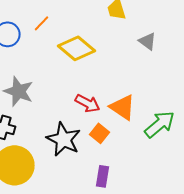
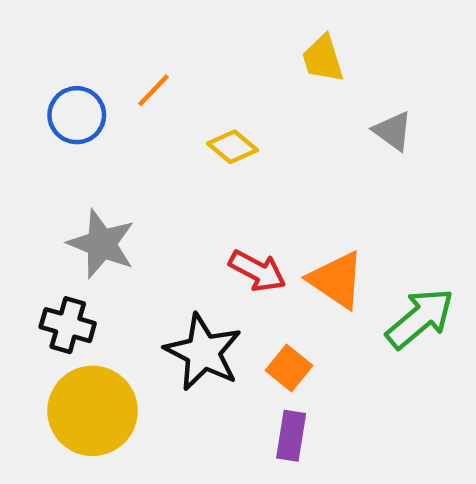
yellow diamond: (77, 48) -> (233, 147), size x0.6
orange square: (100, 133) -> (289, 368), moved

